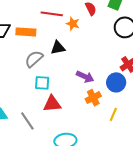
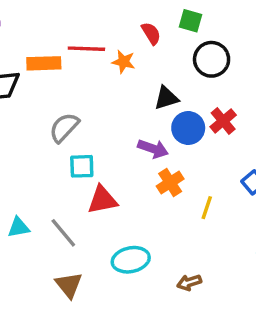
orange rectangle: (26, 32) -> (44, 63), moved
black triangle: (58, 48) -> (166, 98), moved
blue circle: (116, 82) -> (188, 128), moved

